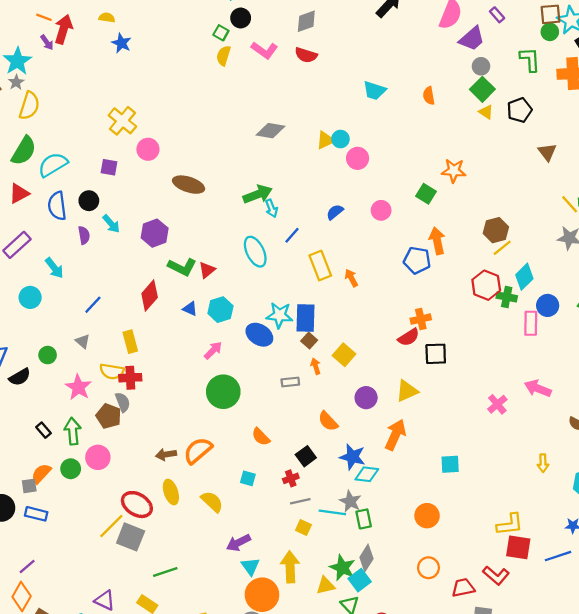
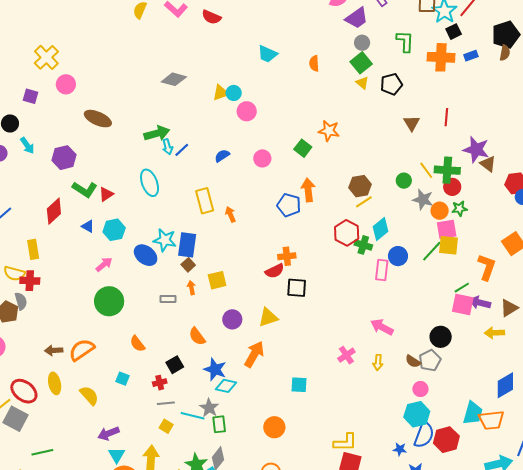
green circle: (550, 32) -> (404, 181), moved
blue line: (292, 235) -> (182, 150), moved
yellow square: (344, 355) -> (217, 280), turned 30
pink cross: (497, 404) -> (346, 355), moved
yellow arrow: (543, 463) -> (378, 362), moved

